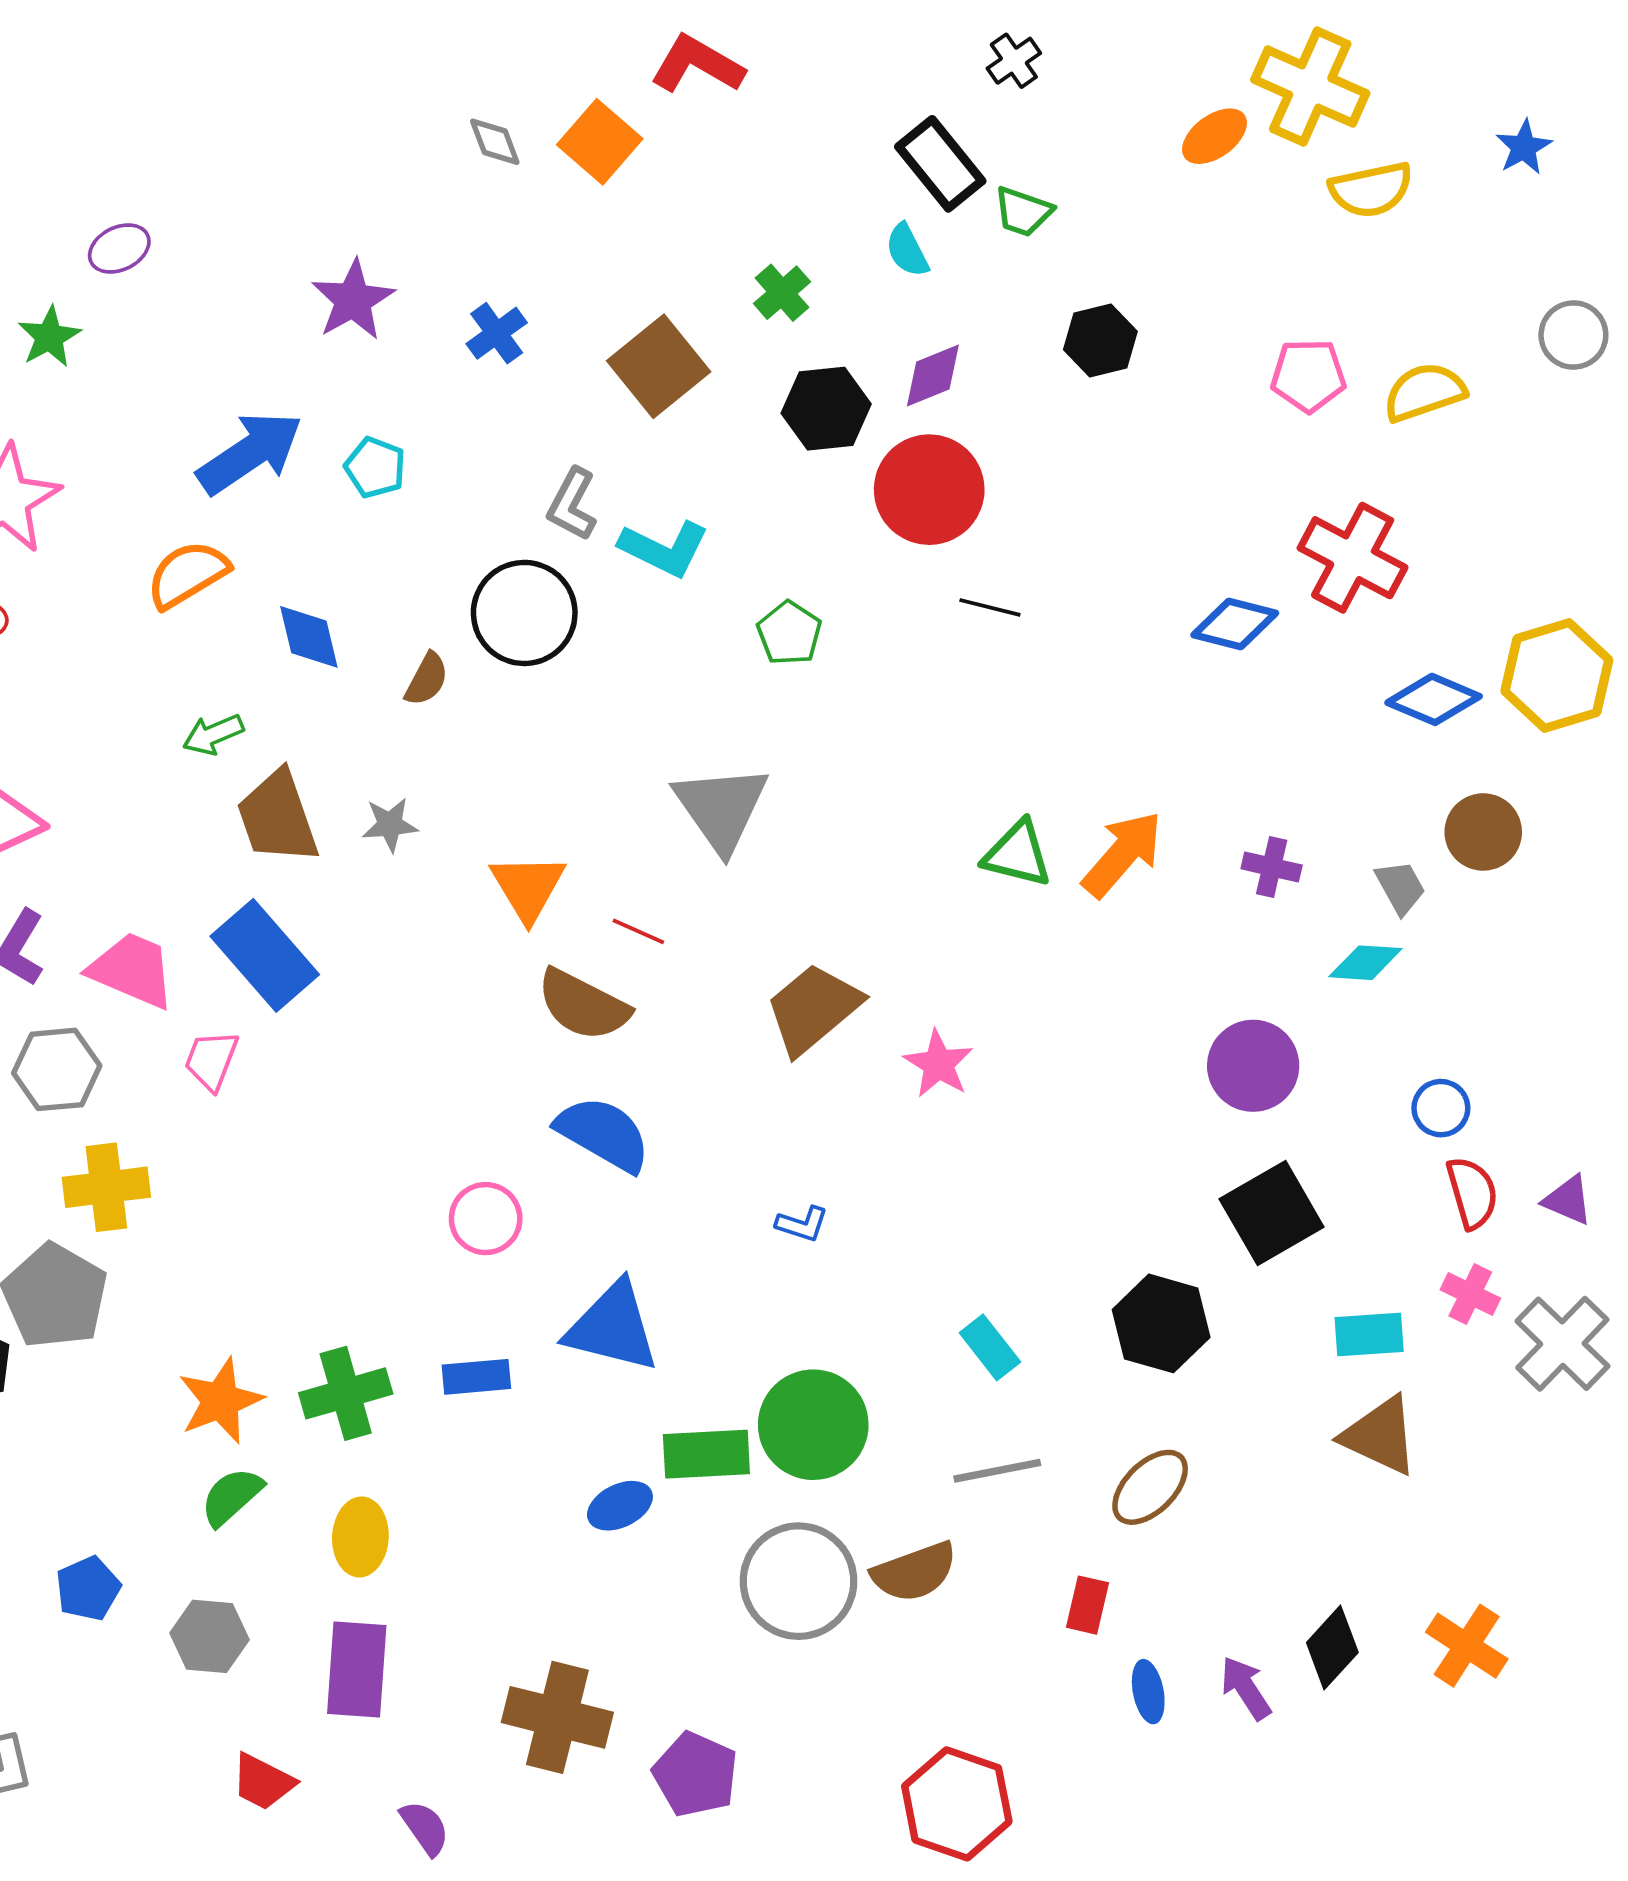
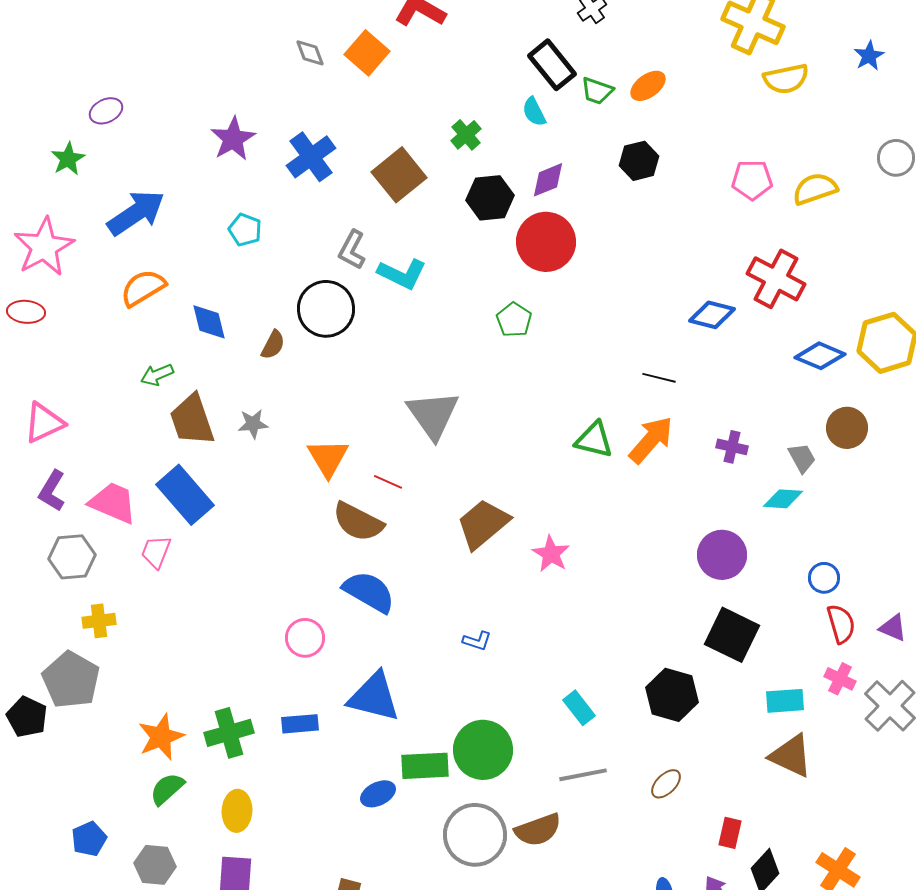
orange ellipse: (1214, 136) -> (648, 86), moved
blue cross: (497, 333) -> (311, 157), size x1.5
blue arrow: (250, 453) -> (136, 213), moved
black line: (990, 607) -> (659, 378), moved
green pentagon: (789, 633) -> (514, 320), moved
yellow cross: (106, 1187) -> (99, 621), size x0.7
black square: (1272, 1213) -> (732, 635), turned -34
brown ellipse: (1150, 1487) -> (666, 784), size x0.7
red rectangle: (1087, 1605) -> (730, 833), moved

